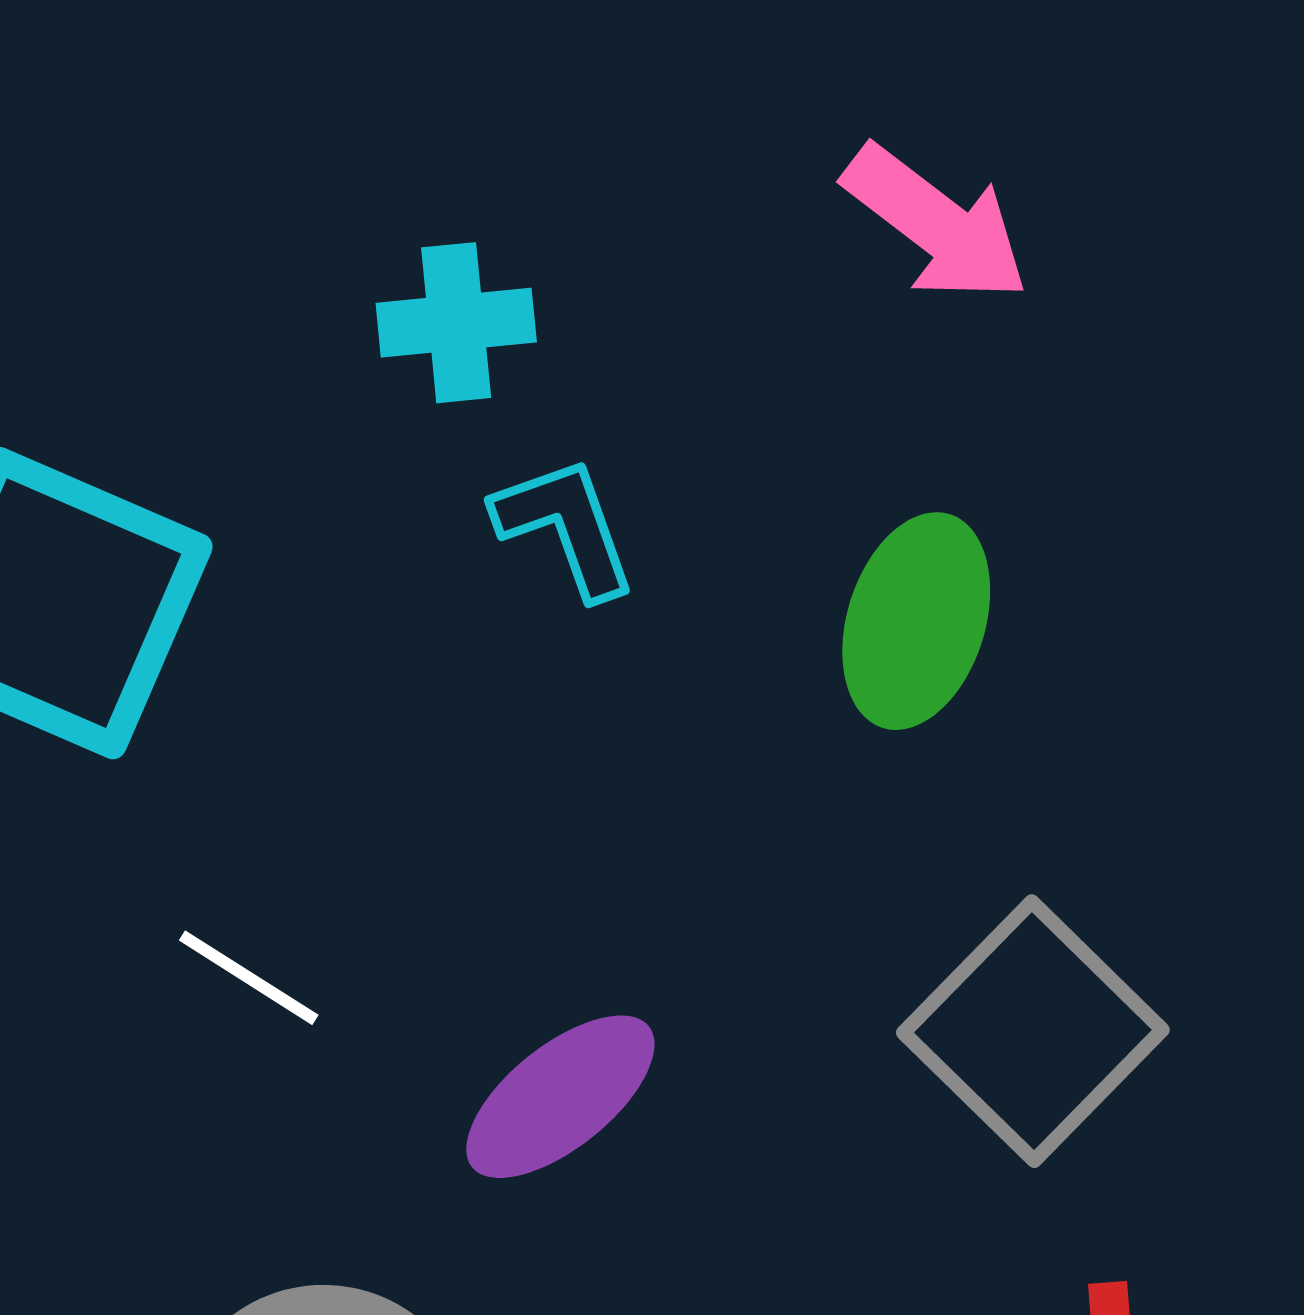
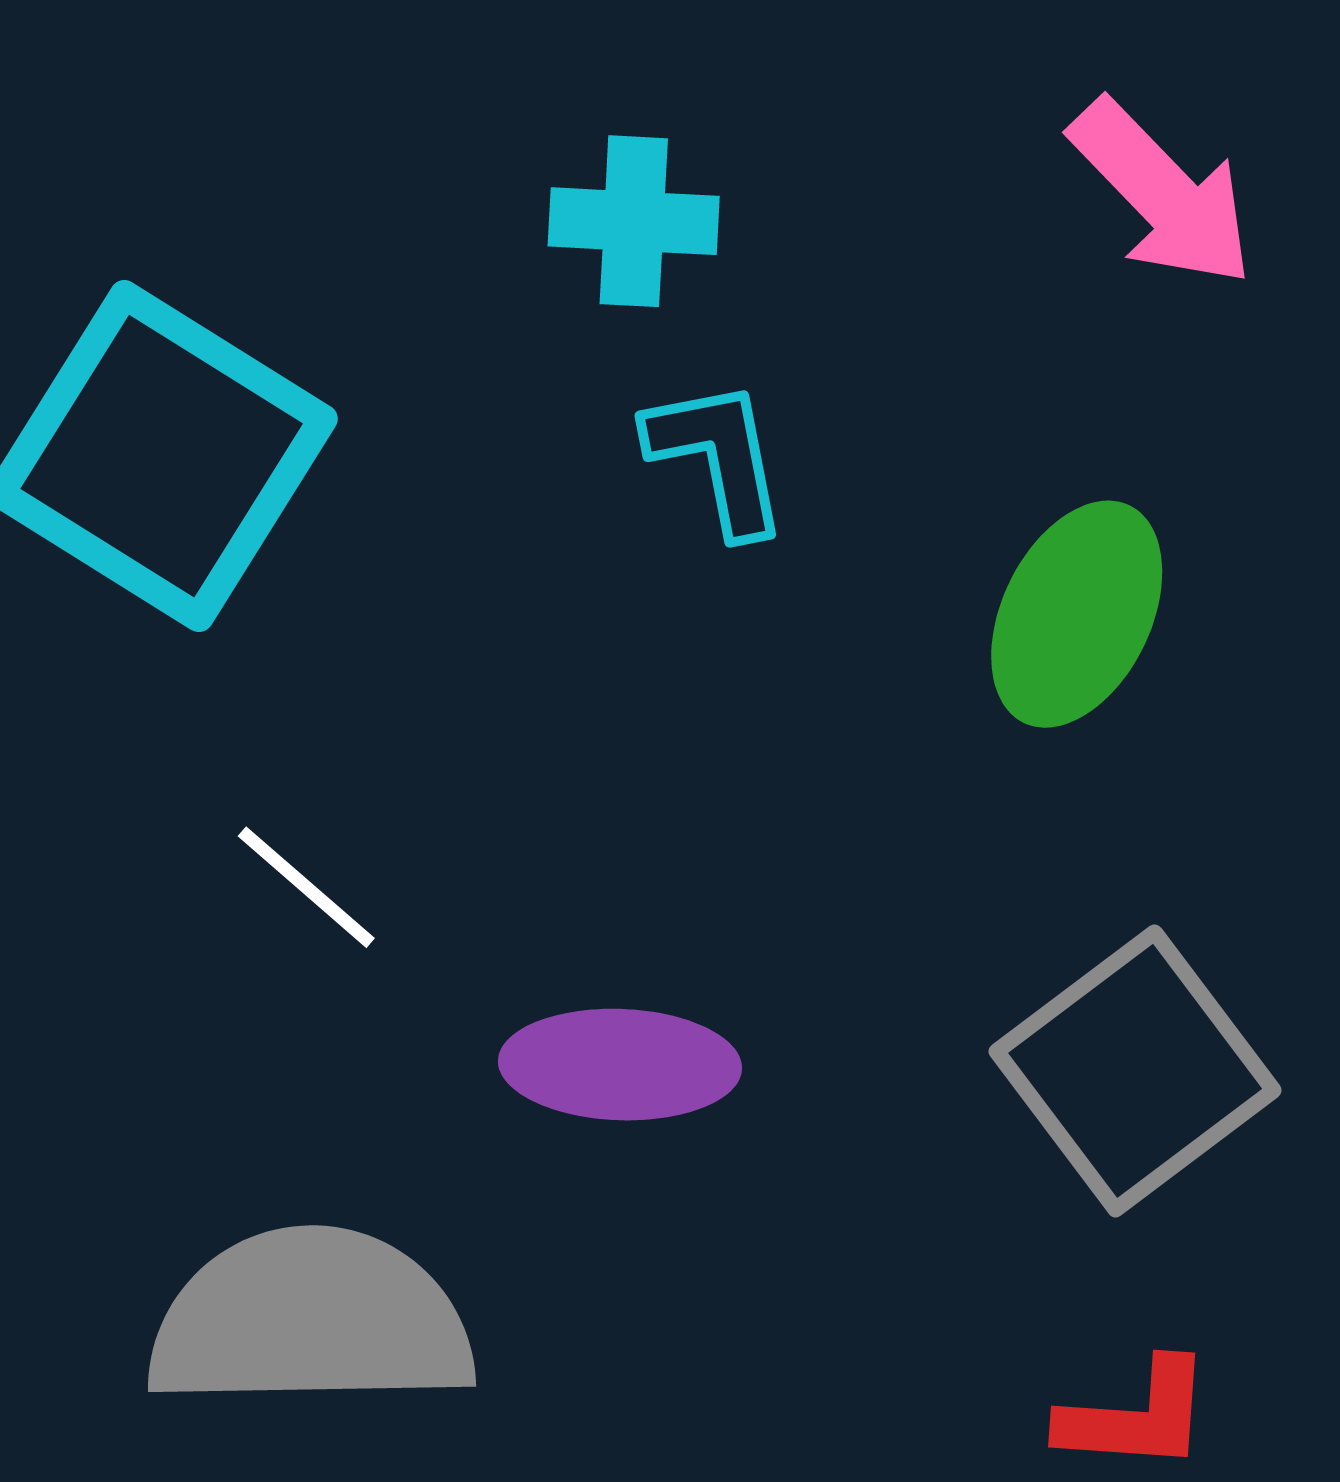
purple ellipse: (560, 1097) -> (620, 1065), turned 32

